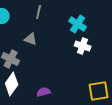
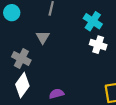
gray triangle: (31, 39) -> (43, 37), turned 40

